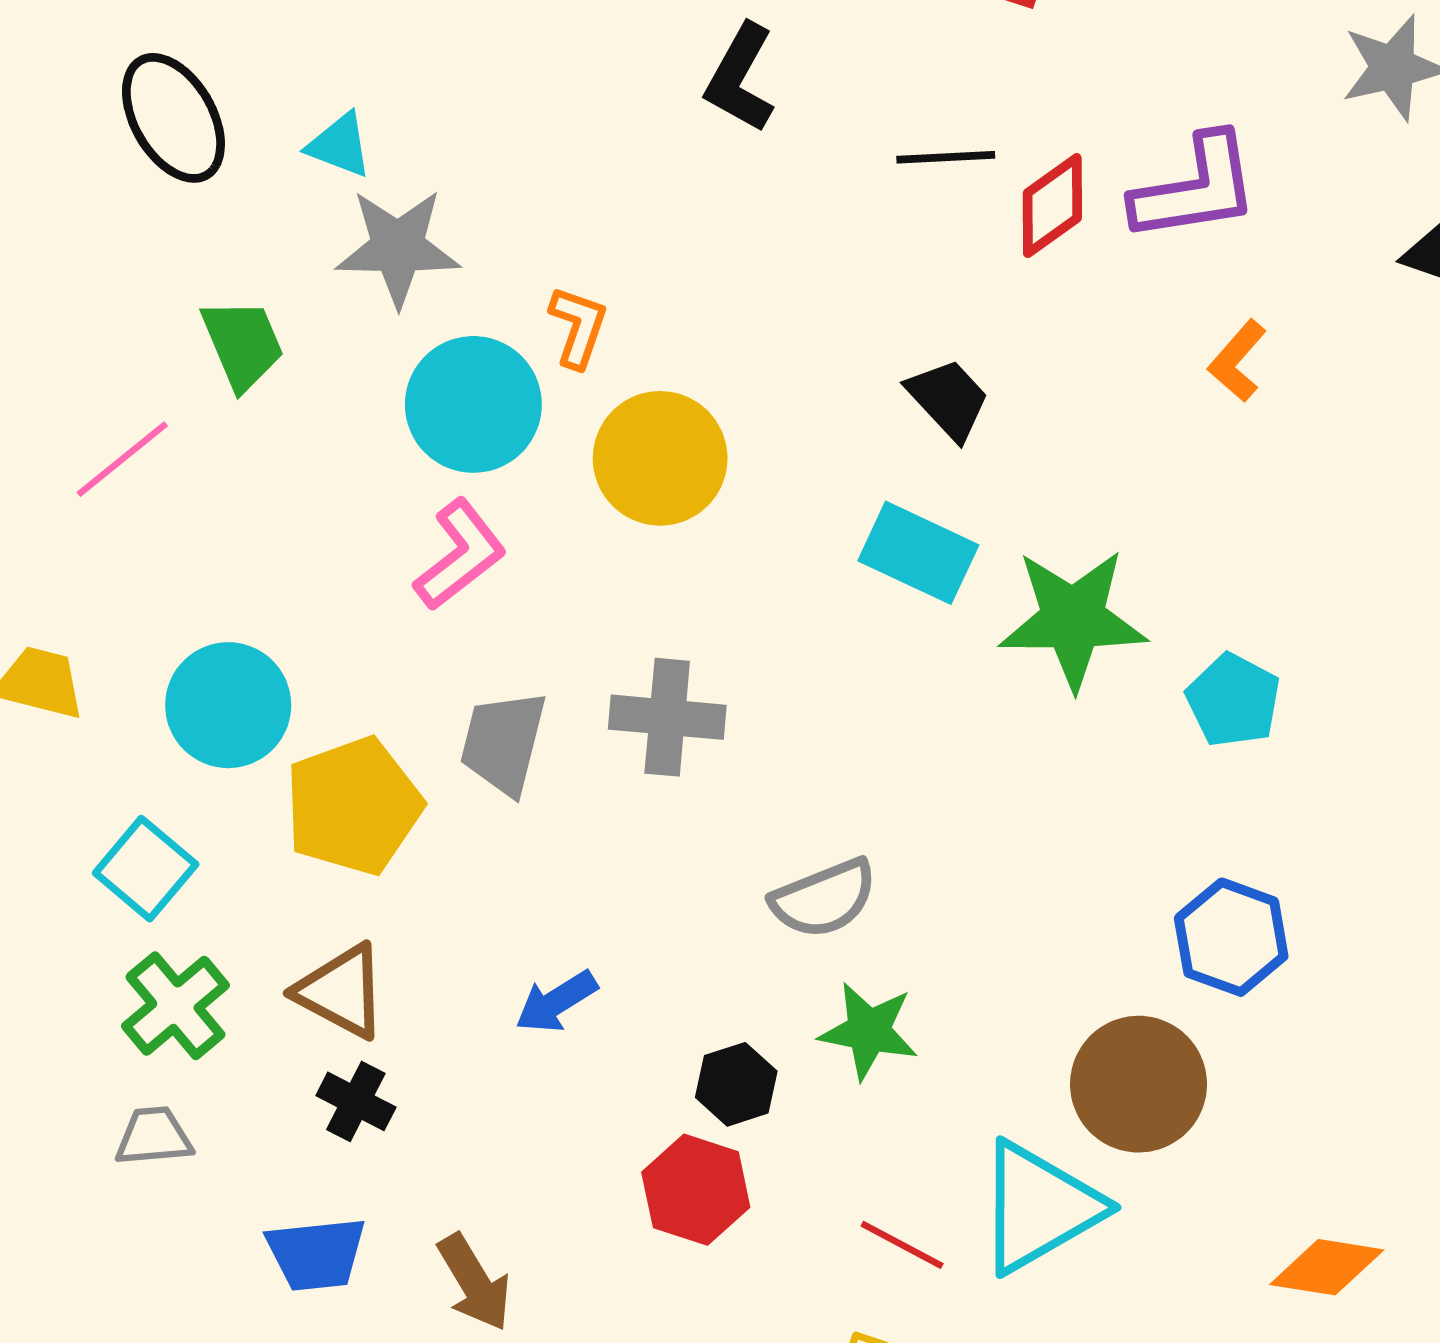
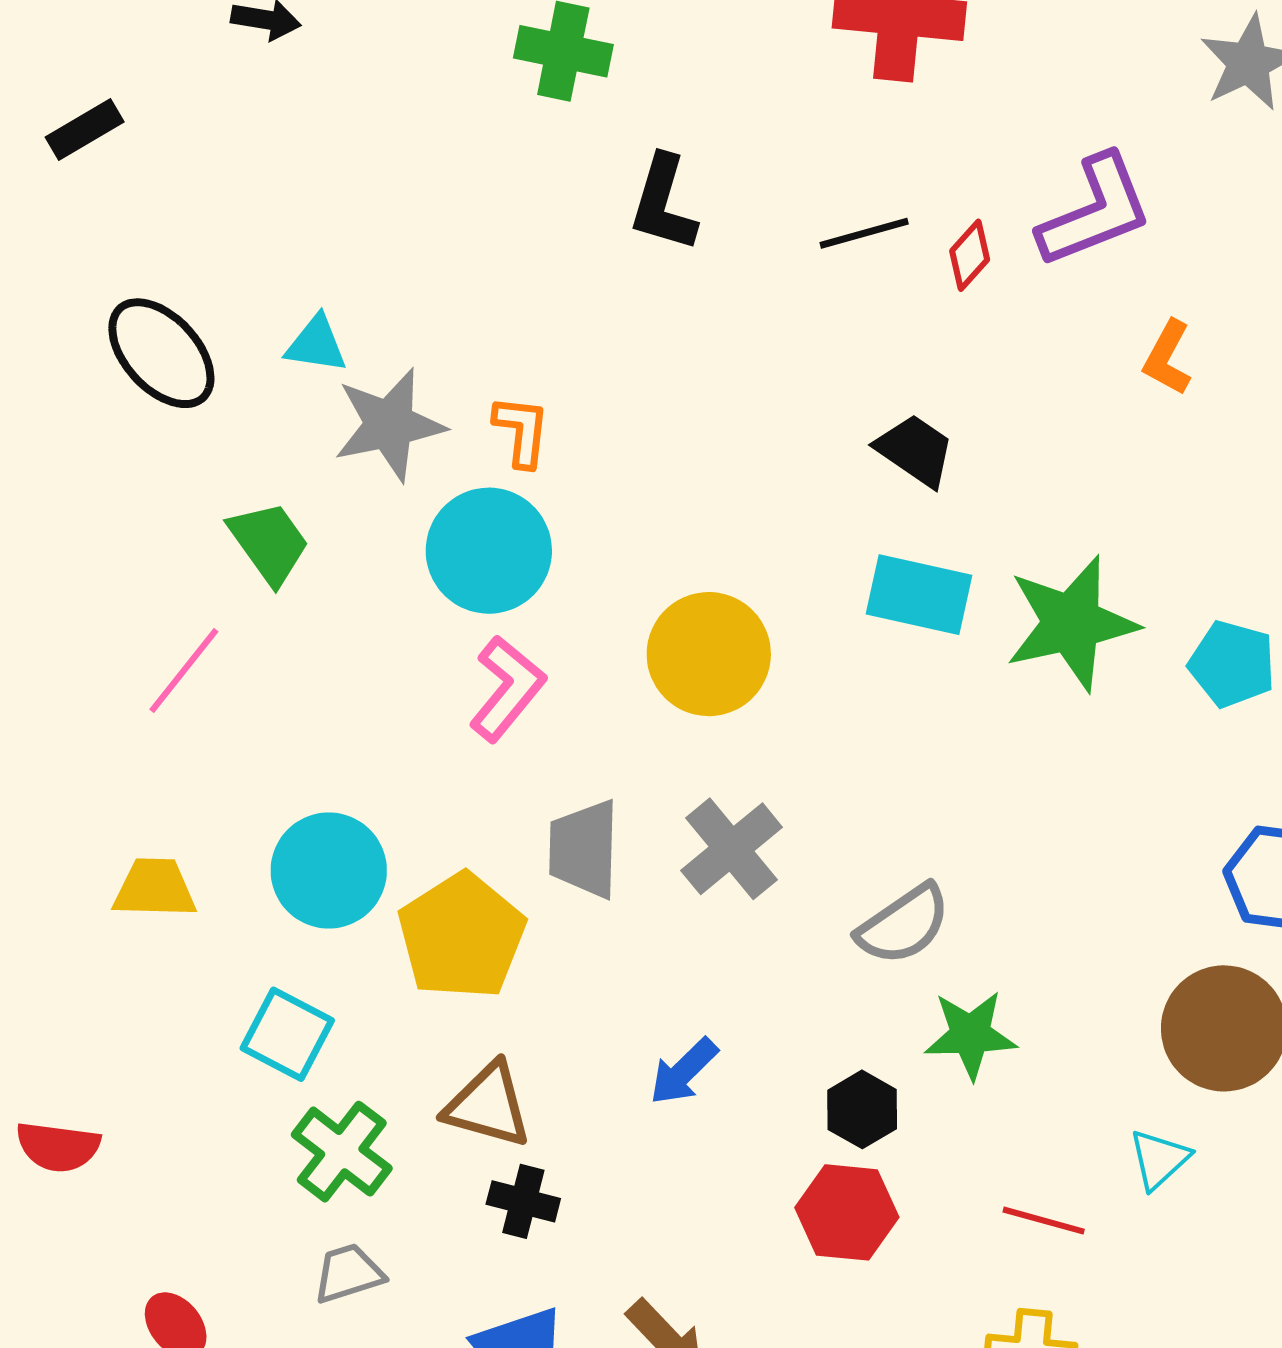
red diamond: (1052, 206) -> (970, 255), size x0.7
orange L-shape: (578, 327) -> (522, 431), moved
yellow circle: (660, 458) -> (709, 654), moved
gray cross: (667, 717) -> (732, 849), moved, turned -32
cyan triangle: (1039, 1207) -> (1159, 1159), size x0.5

